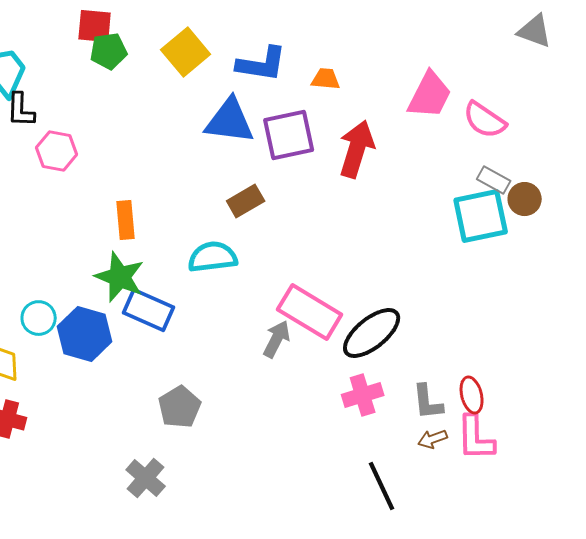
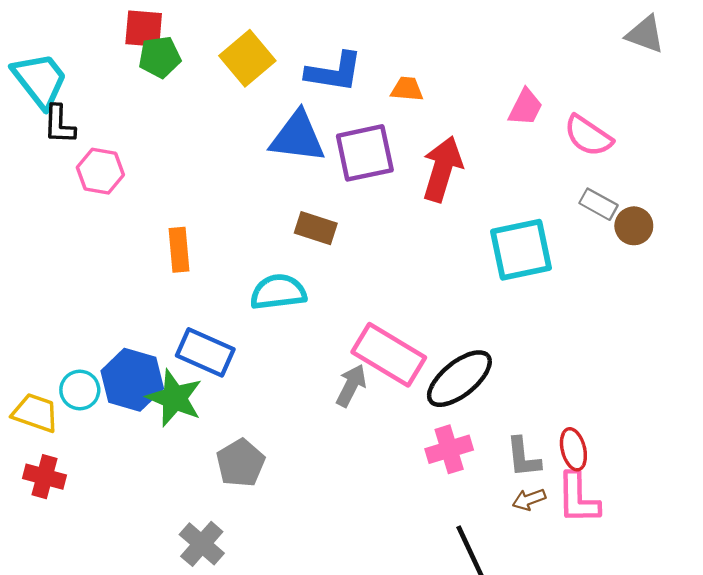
pink trapezoid: (430, 95) -> (526, 107), size x0.7
brown rectangle: (246, 201) -> (316, 228), turned 48
cyan square: (481, 216) -> (521, 250), moved
green star: (120, 277) -> (174, 398), moved
cyan circle: (39, 318) -> (80, 390), moved

